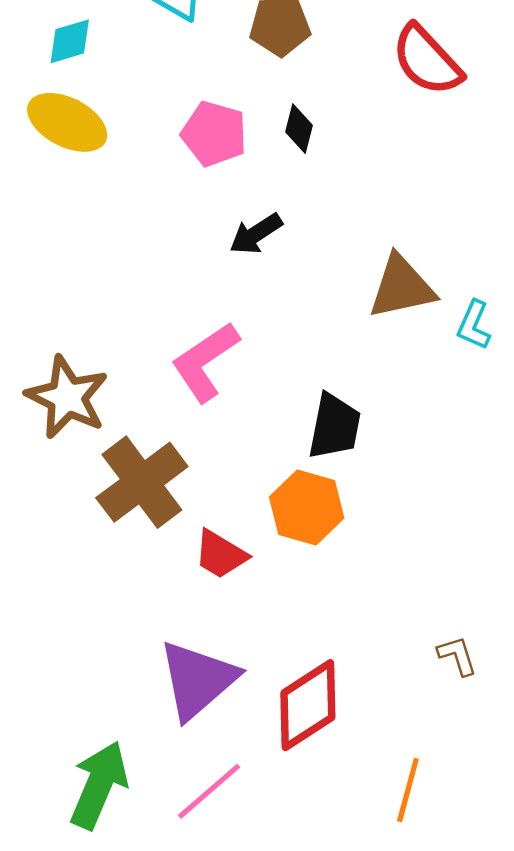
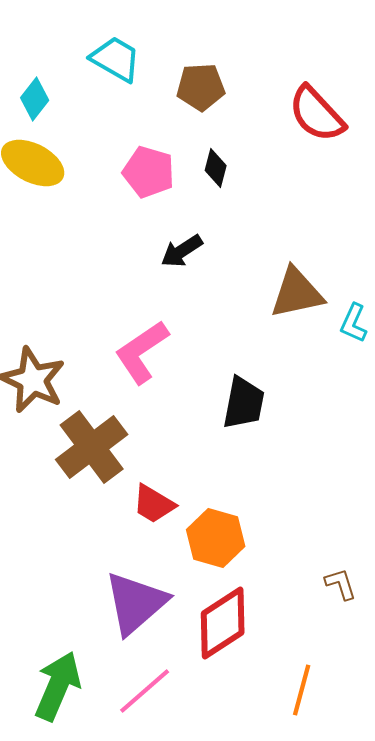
cyan diamond: (70, 41) -> (35, 99), turned -36
orange hexagon: (307, 507) -> (216, 538), moved

